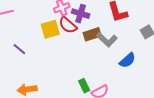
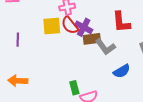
purple cross: (81, 14) -> (84, 27), moved
purple line: (19, 49) -> (18, 40), turned 40

